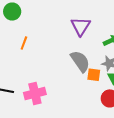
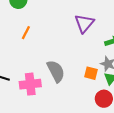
gray semicircle: (80, 61) -> (56, 71), moved

